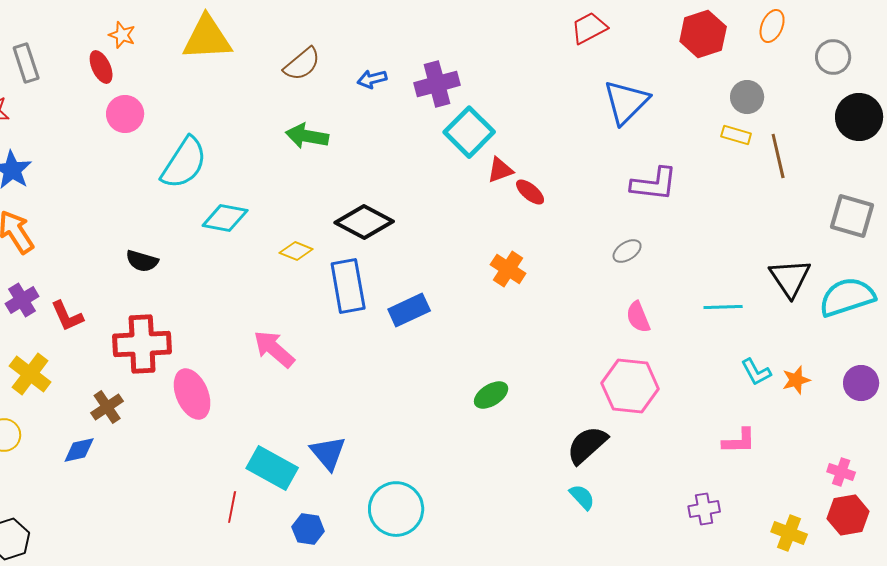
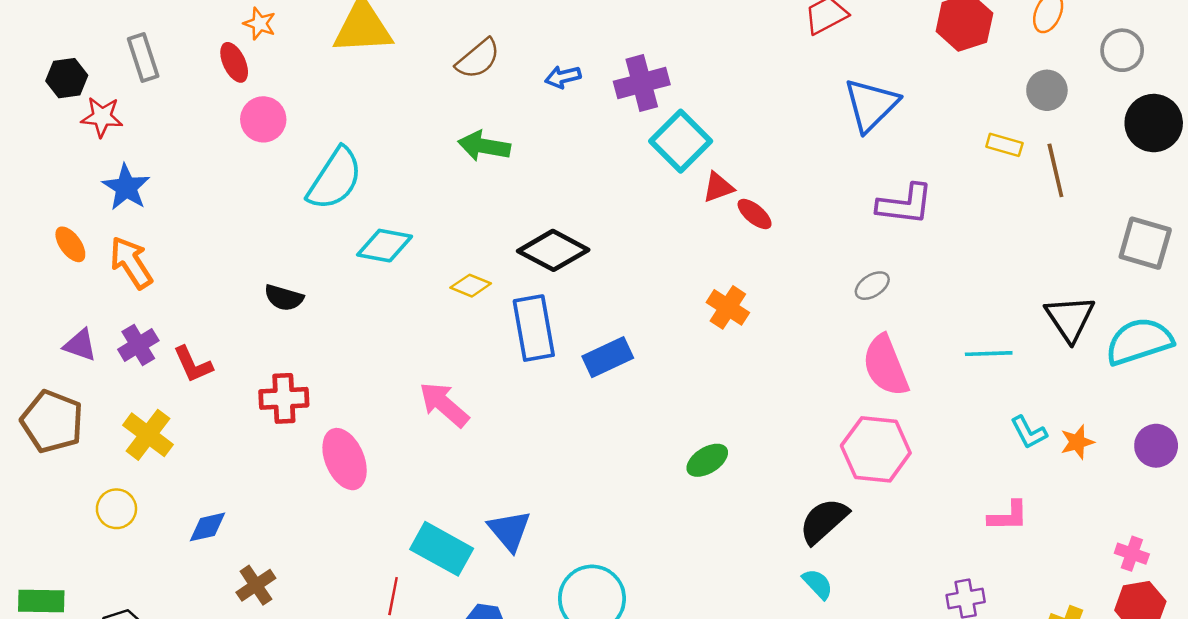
gray circle: (747, 97) -> (1047, 90), moved
pink semicircle: (638, 317) -> (886, 366), size x1.6
red cross: (142, 344) -> (284, 398), size x0.7
brown cross: (107, 407) -> (256, 585), moved

